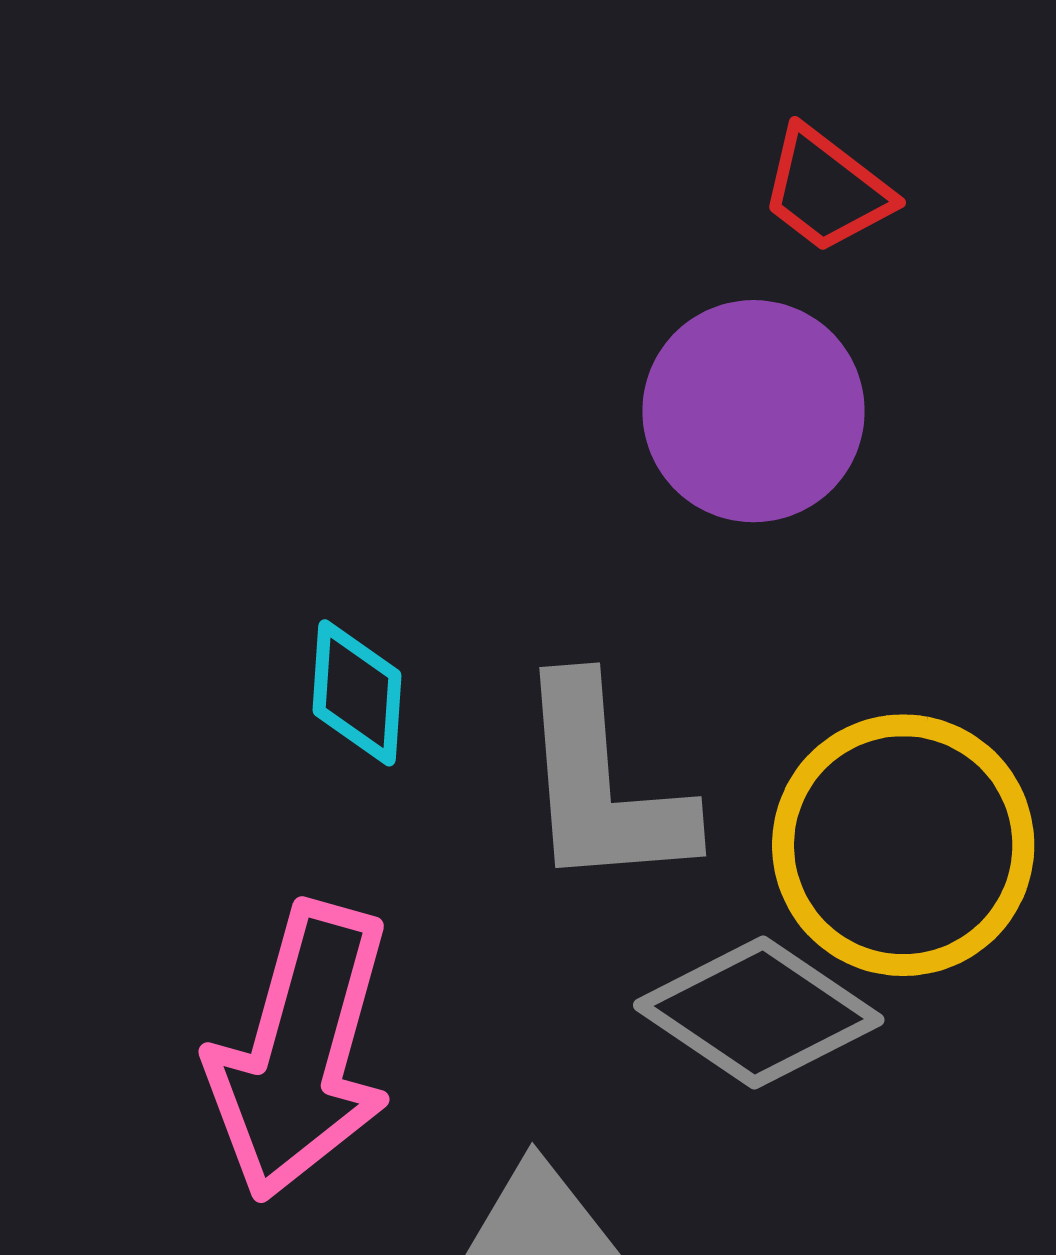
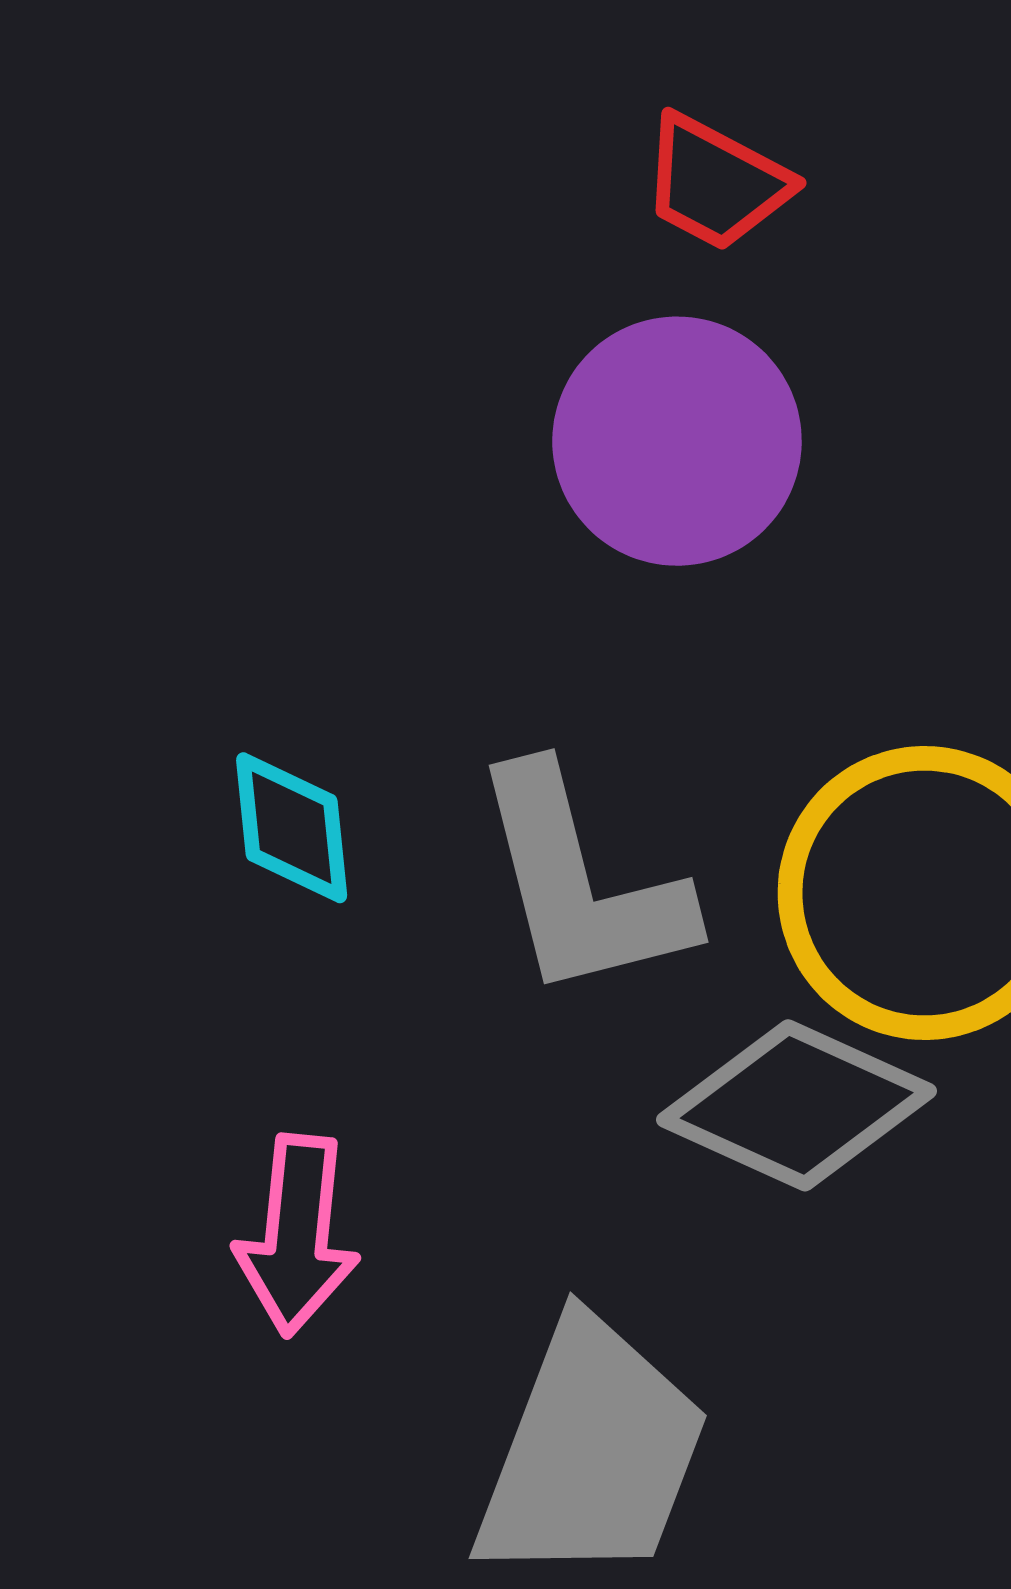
pink arrow: (301, 1052) -> (297, 1235), size x0.6

